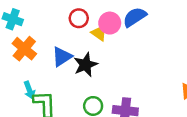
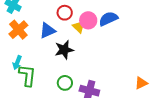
blue triangle: (62, 57) -> (47, 31), moved
cyan arrow: (29, 90) -> (17, 63), turned 32

